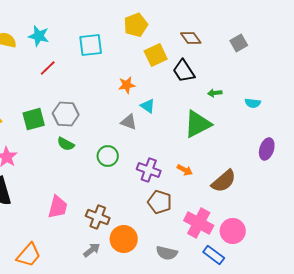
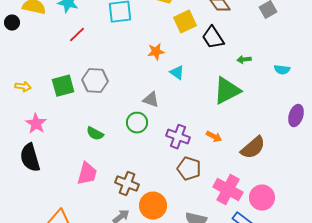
gray triangle: (129, 122) -> (151, 100), moved
green semicircle: (66, 144) -> (95, 134), moved

